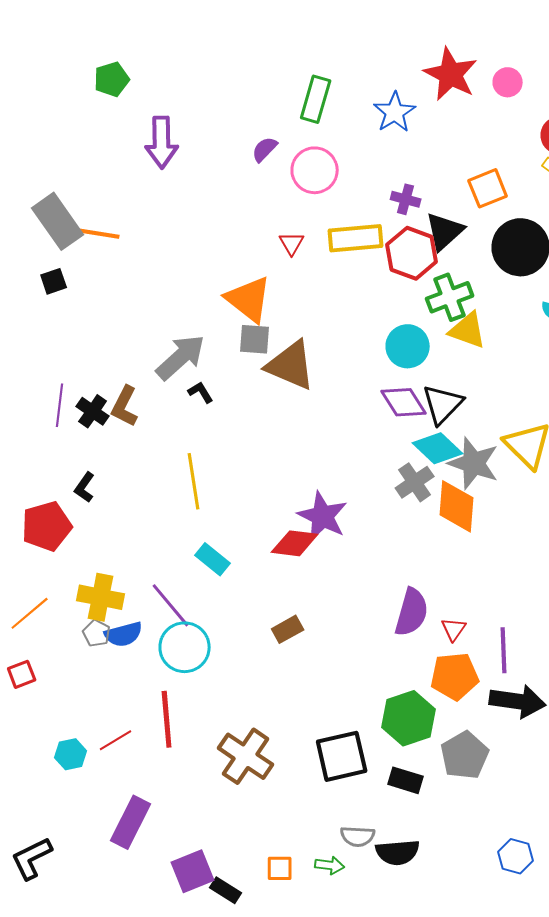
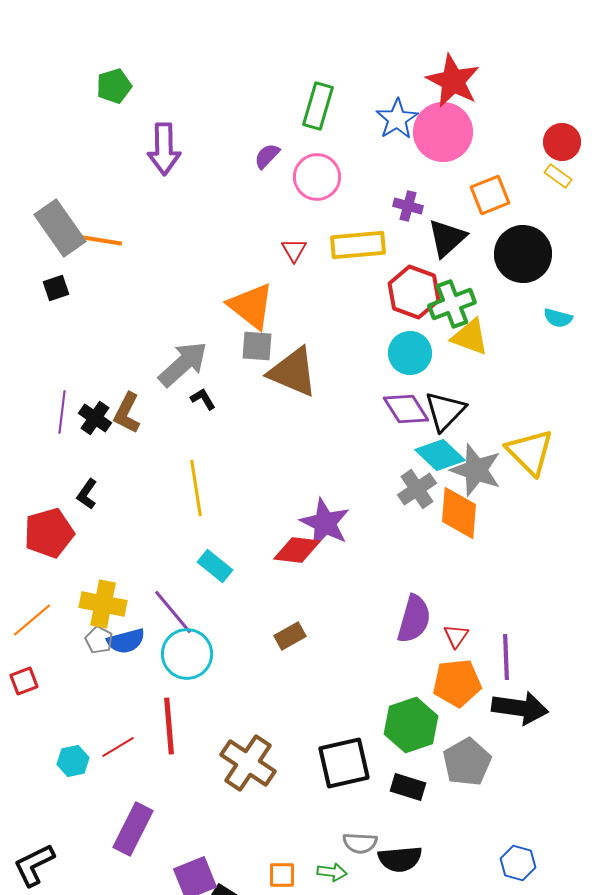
pink circle: (508, 82) -> (443, 132), moved, size x2.0
red hexagon: (412, 253) -> (414, 292), moved

